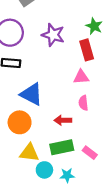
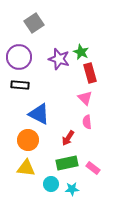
green star: (94, 26) -> (81, 52), moved
pink triangle: (81, 77) -> (85, 98), turned 49
red arrow: (63, 120) -> (68, 138), turned -56
yellow triangle: (29, 153) -> (26, 168), moved

